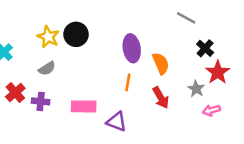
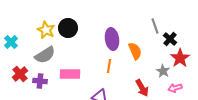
gray line: (186, 18) -> (155, 26), moved, turned 42
gray semicircle: (47, 69) -> (45, 55), size x1.5
red arrow: (161, 98) -> (142, 88), moved
pink rectangle: (84, 106) -> (70, 74), moved

